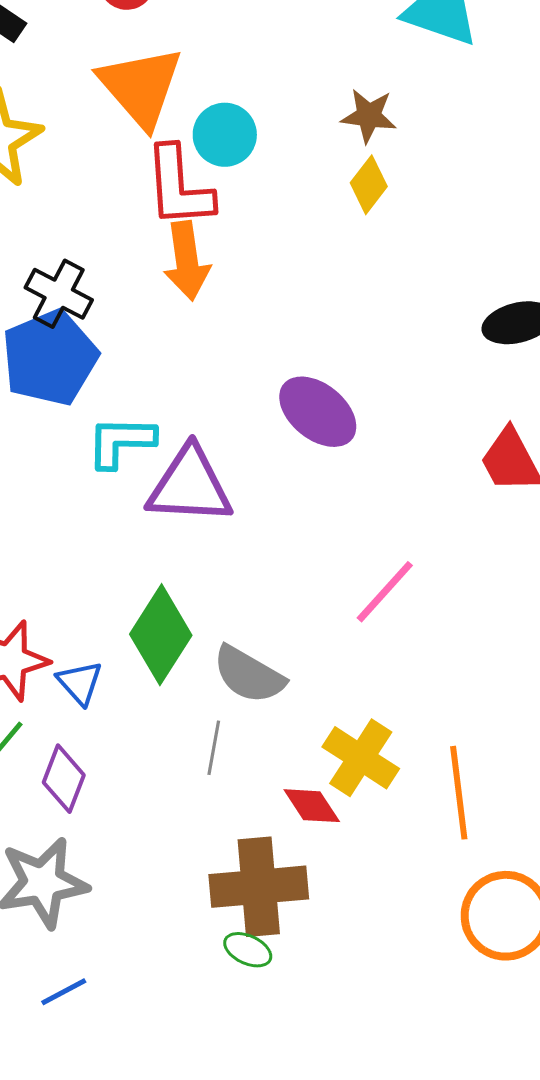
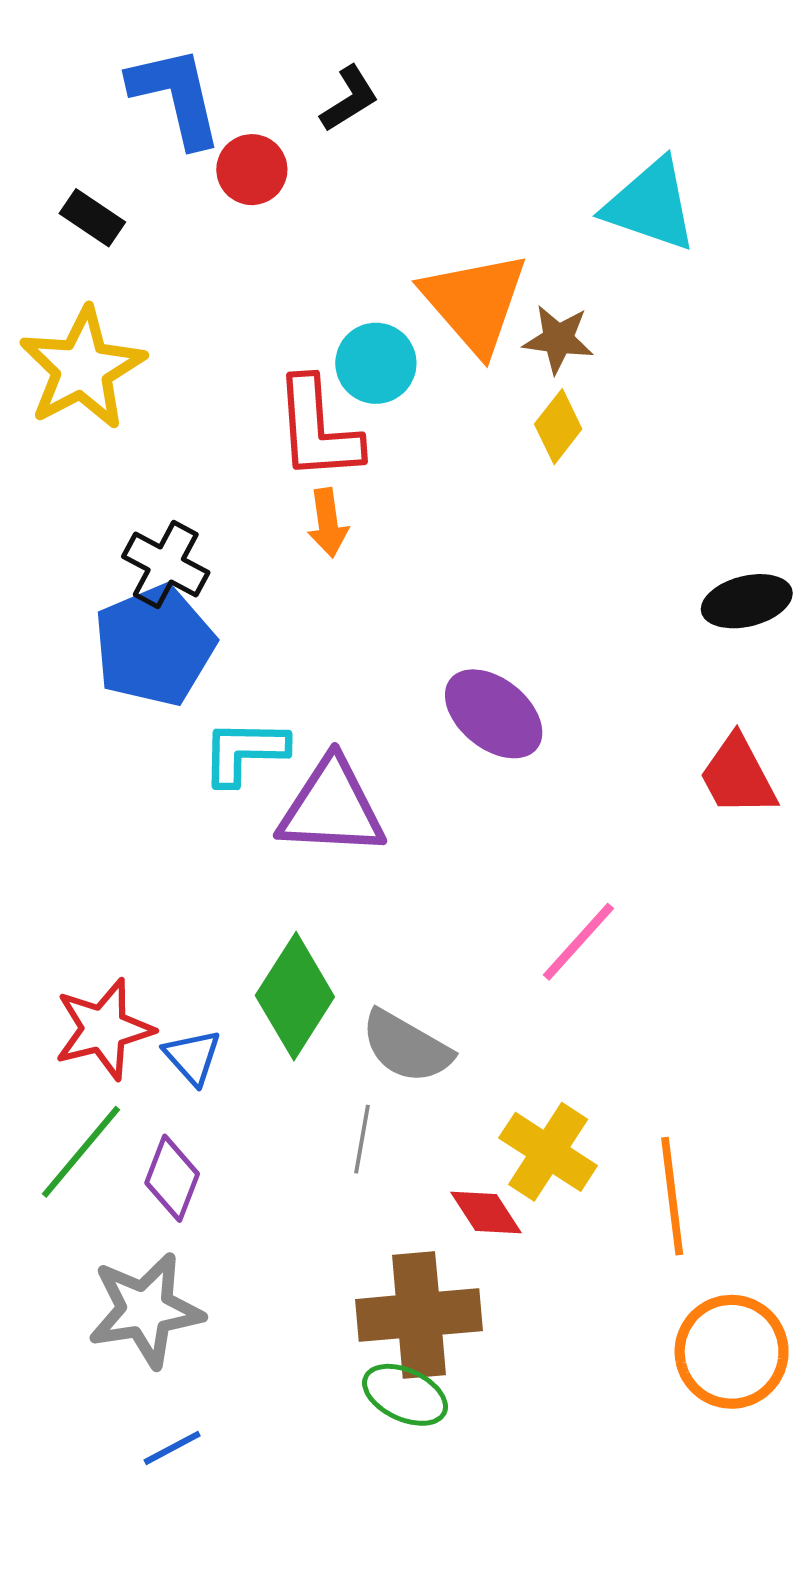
orange triangle: (141, 87) -> (475, 303), moved
orange arrow: (187, 261) -> (328, 523), size x0.7
green ellipse: (248, 950) -> (405, 1395), size x1.4

